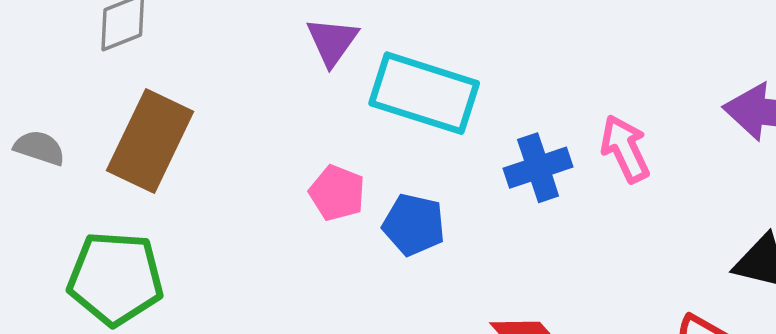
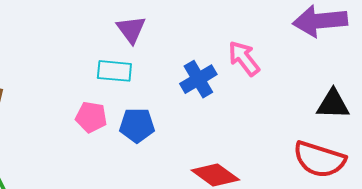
purple triangle: (332, 41) -> (131, 29), moved
cyan rectangle: (424, 93) -> (114, 71), moved, size x0.6

